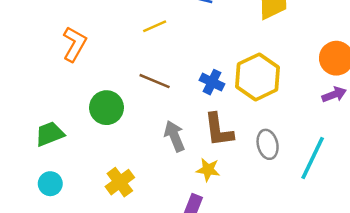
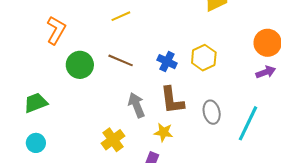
yellow hexagon: (258, 77) -> (204, 58), size x0.7
green circle: (107, 108) -> (80, 65), moved
yellow cross: (120, 182) -> (113, 140), moved

